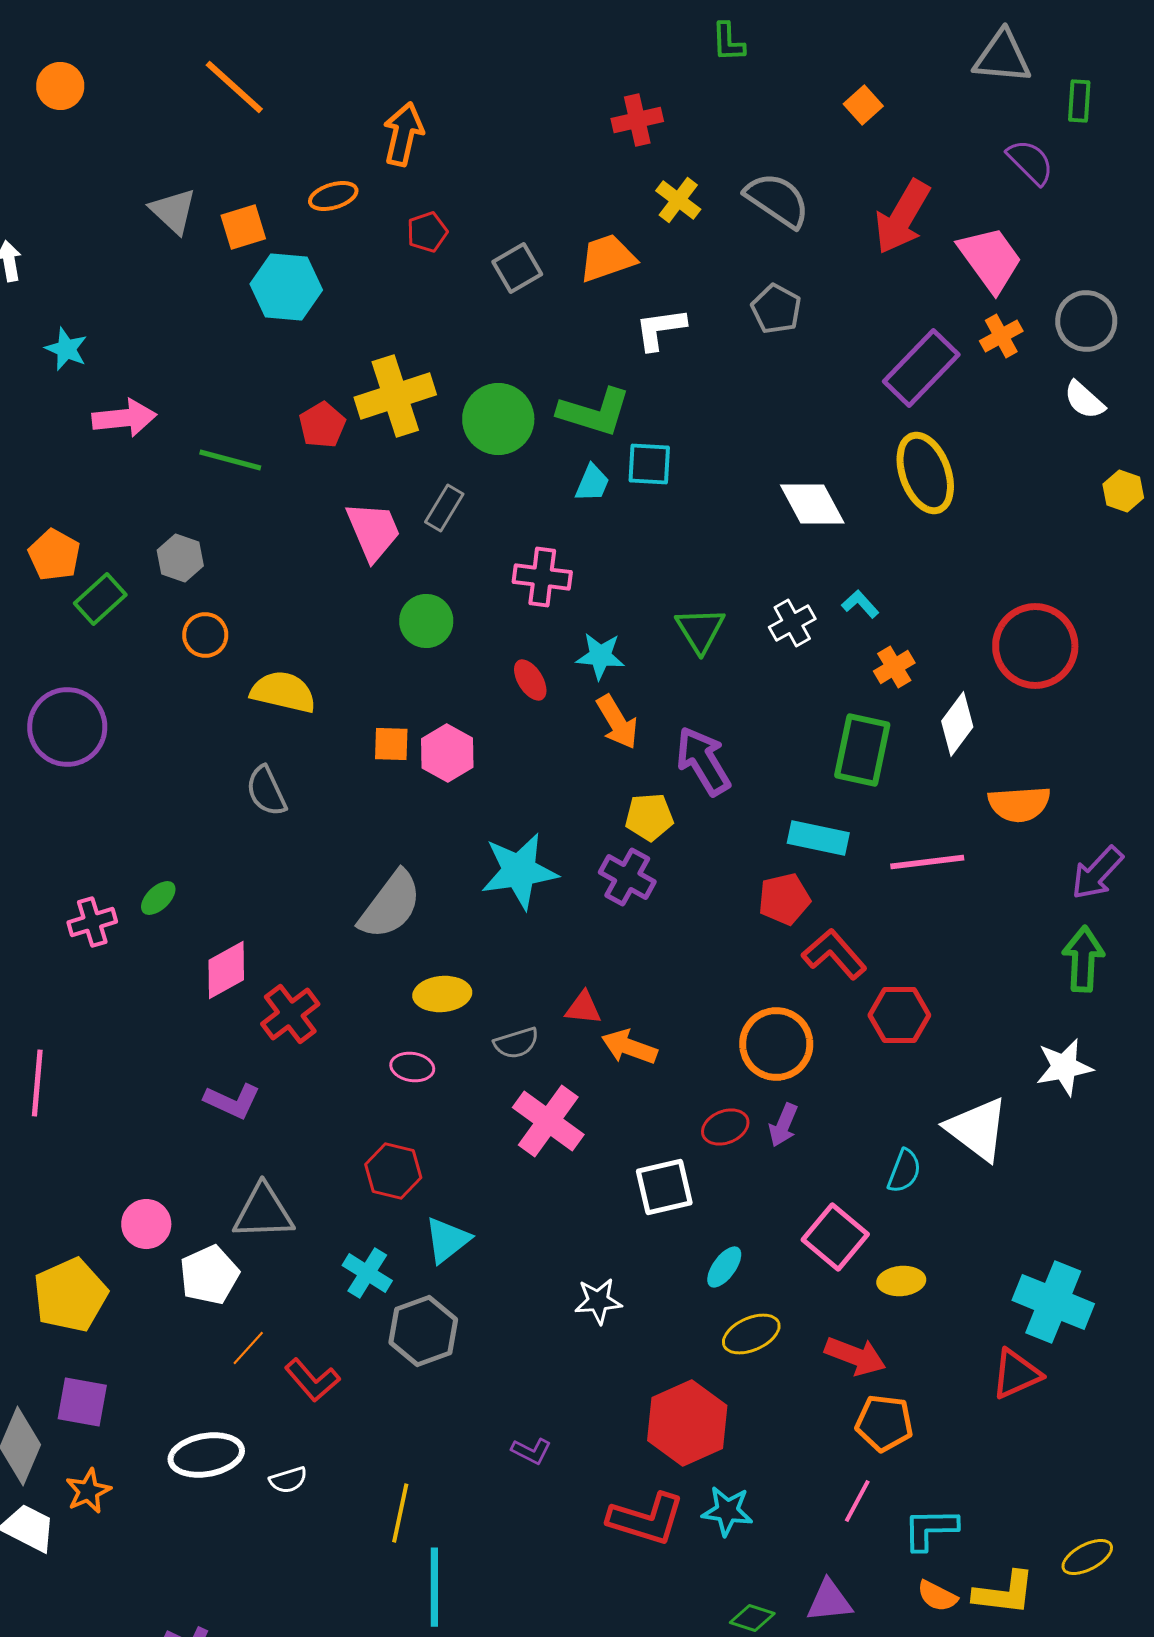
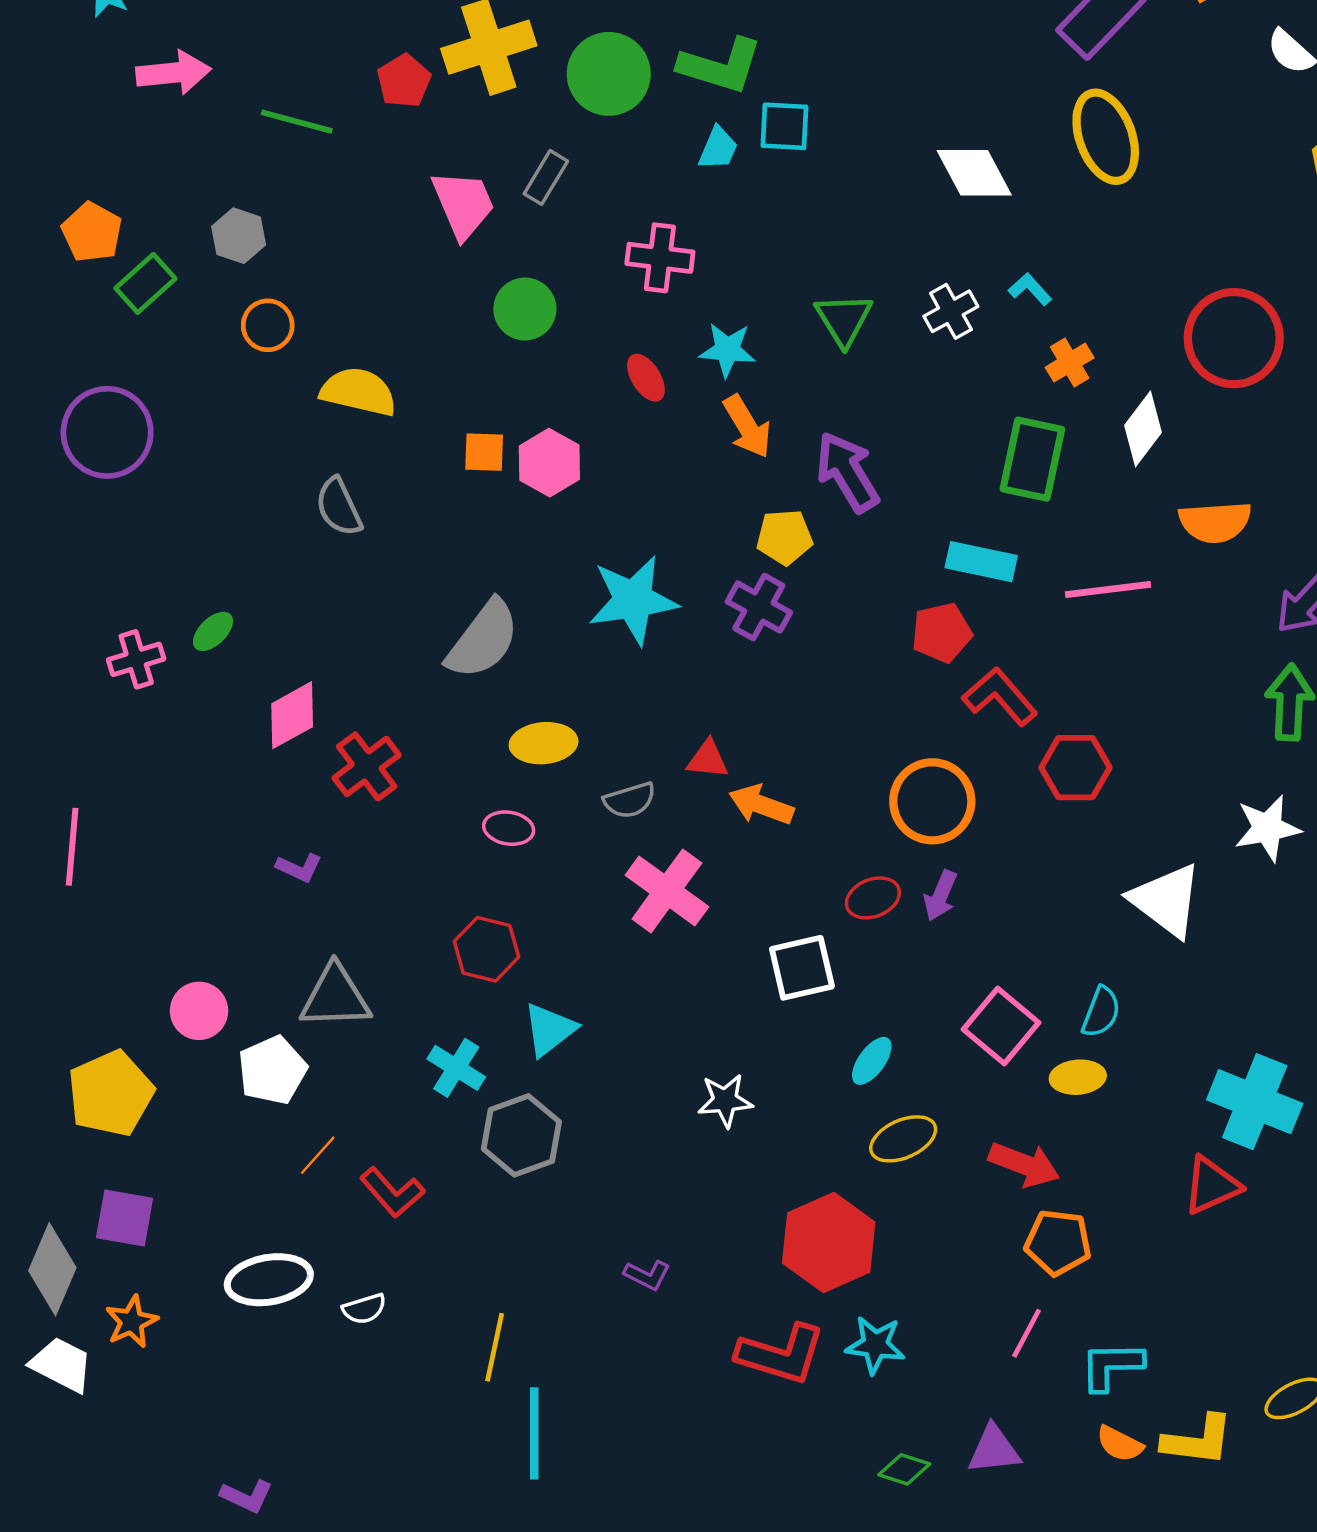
purple L-shape: (232, 1101) -> (299, 868), size x0.7
cyan semicircle: (904, 1171) -> (1101, 1012), moved

